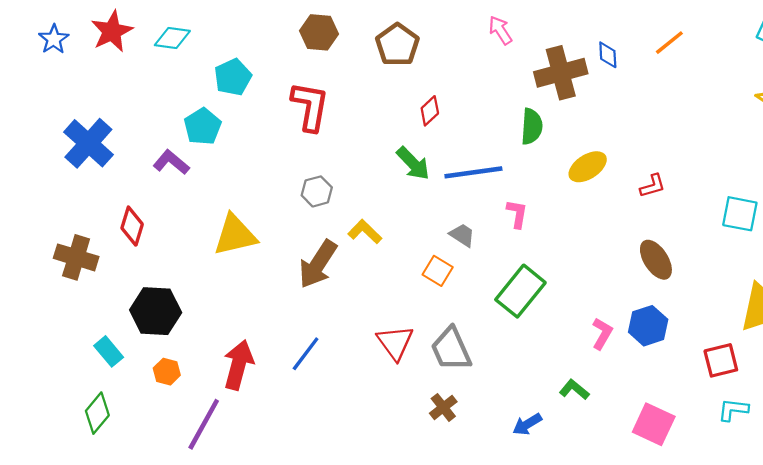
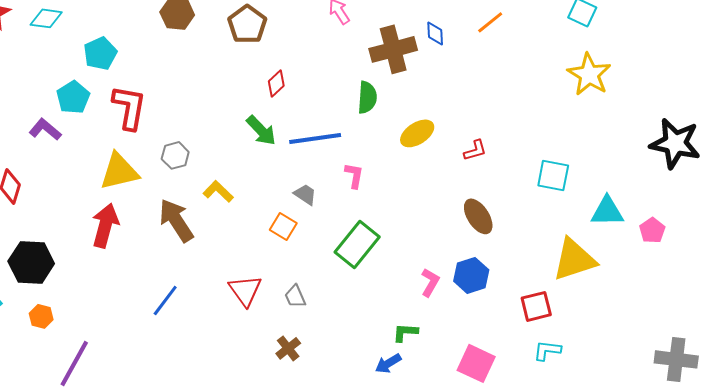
red L-shape: (310, 106) -> (129, 107), moved
yellow triangle: (235, 235) -> (119, 171), moved
brown arrow: (318, 264) -> (176, 220), turned 114
gray trapezoid: (451, 349) -> (295, 296), size x0.6
red arrow: (238, 365) -> (105, 225), moved
green L-shape: (574, 390) -> (405, 332), turned -36
blue arrow: (527, 424) -> (388, 363), moved

